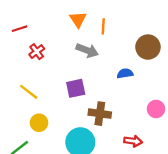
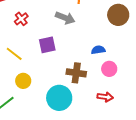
blue semicircle: (125, 73) -> (98, 50), moved
purple square: (76, 88) -> (47, 45), moved
pink circle: (156, 109) -> (109, 69), moved

